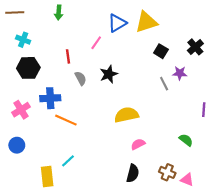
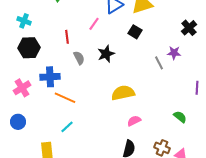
black square: (161, 51) -> (135, 32), moved
cyan line: (68, 161) -> (67, 127), moved

